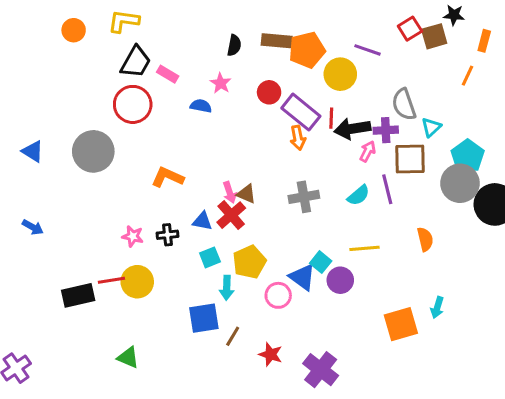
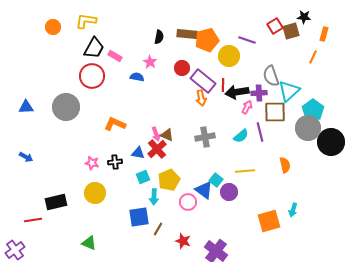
cyan triangle: (431, 127) -> (289, 91), size x1.6
blue triangle: (33, 151) -> (26, 107), turned -35
red line: (111, 280) -> (33, 220), moved

